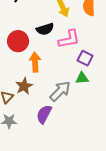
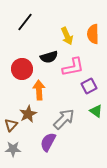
purple square: (85, 58) -> (89, 86), turned 35
green triangle: (82, 78) -> (96, 111), moved, turned 40

